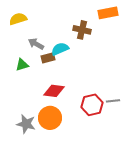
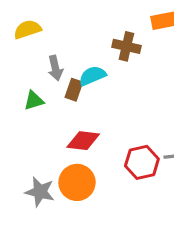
gray arrow: (36, 44) -> (55, 68), turned -133
brown rectangle: (48, 58) -> (74, 90), turned -56

